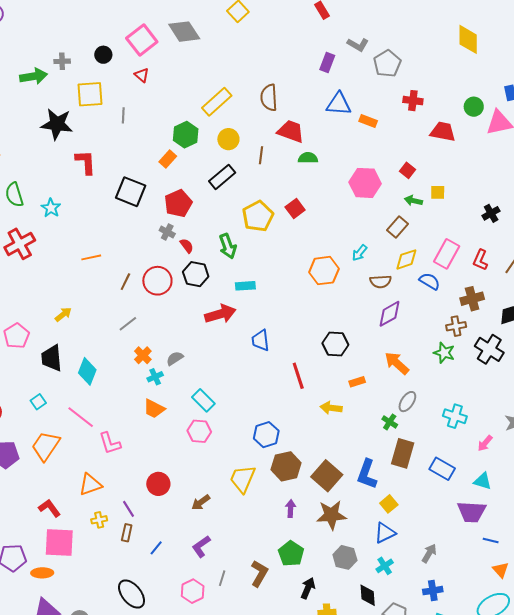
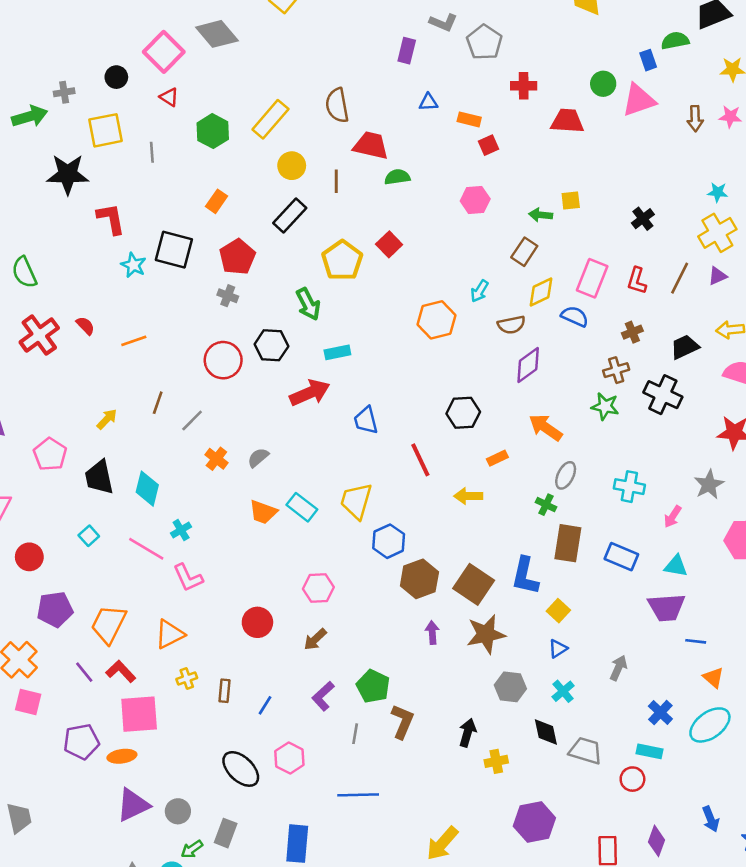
blue triangle: (339, 104) -> (428, 102), size x0.6
green hexagon: (186, 135) -> (213, 131), moved
red square: (407, 170) -> (489, 145), moved, turned 35
pink hexagon: (365, 183) -> (475, 200), size x0.7
cyan star: (51, 208) -> (133, 265), moved
red semicircle: (187, 246) -> (85, 326), moved
brown line: (125, 282) -> (158, 403), moved
brown cross: (472, 299) -> (632, 332), size x0.7
cyan cross: (155, 377) -> (181, 530), moved
orange trapezoid: (154, 409) -> (263, 512), moved
pink hexagon: (199, 431) -> (318, 588), moved
orange trapezoid: (46, 446) -> (109, 624), moved
yellow trapezoid: (243, 479) -> (356, 501), moved
purple line: (128, 509) -> (84, 672), moved
blue triangle: (385, 533) -> (558, 649), size x0.7
green pentagon: (291, 554) -> (373, 686), moved
pink hexagon: (193, 591) -> (289, 758), moved
blue cross: (433, 591) -> (660, 712), moved, turned -30

